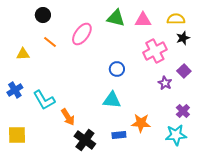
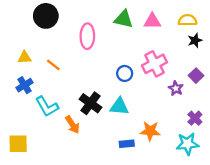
black circle: (43, 15) -> (46, 16), size x1.5
pink ellipse: (82, 34) -> (87, 36), turned -35
orange line: (50, 42) -> (53, 65), moved
pink cross: (155, 51) -> (154, 64), moved
blue cross: (15, 90) -> (25, 85), moved
black cross: (85, 140) -> (91, 103), moved

